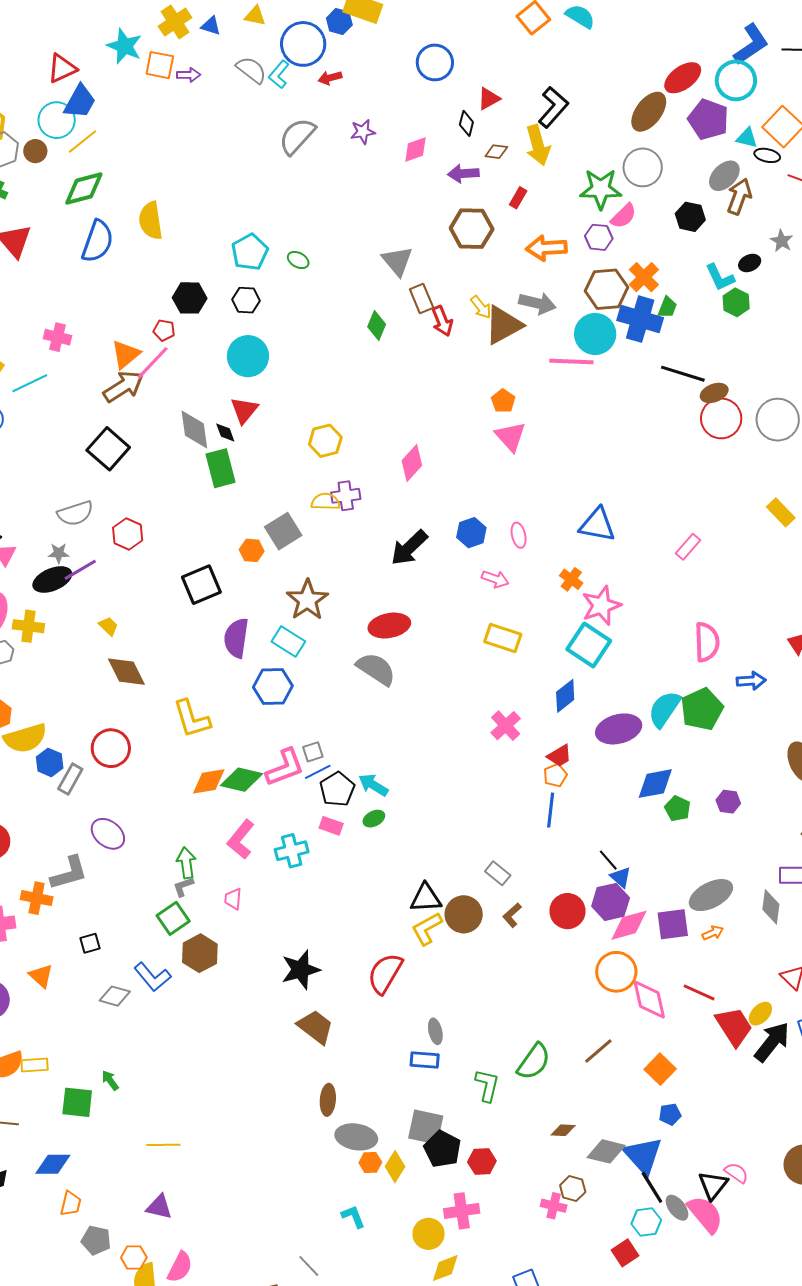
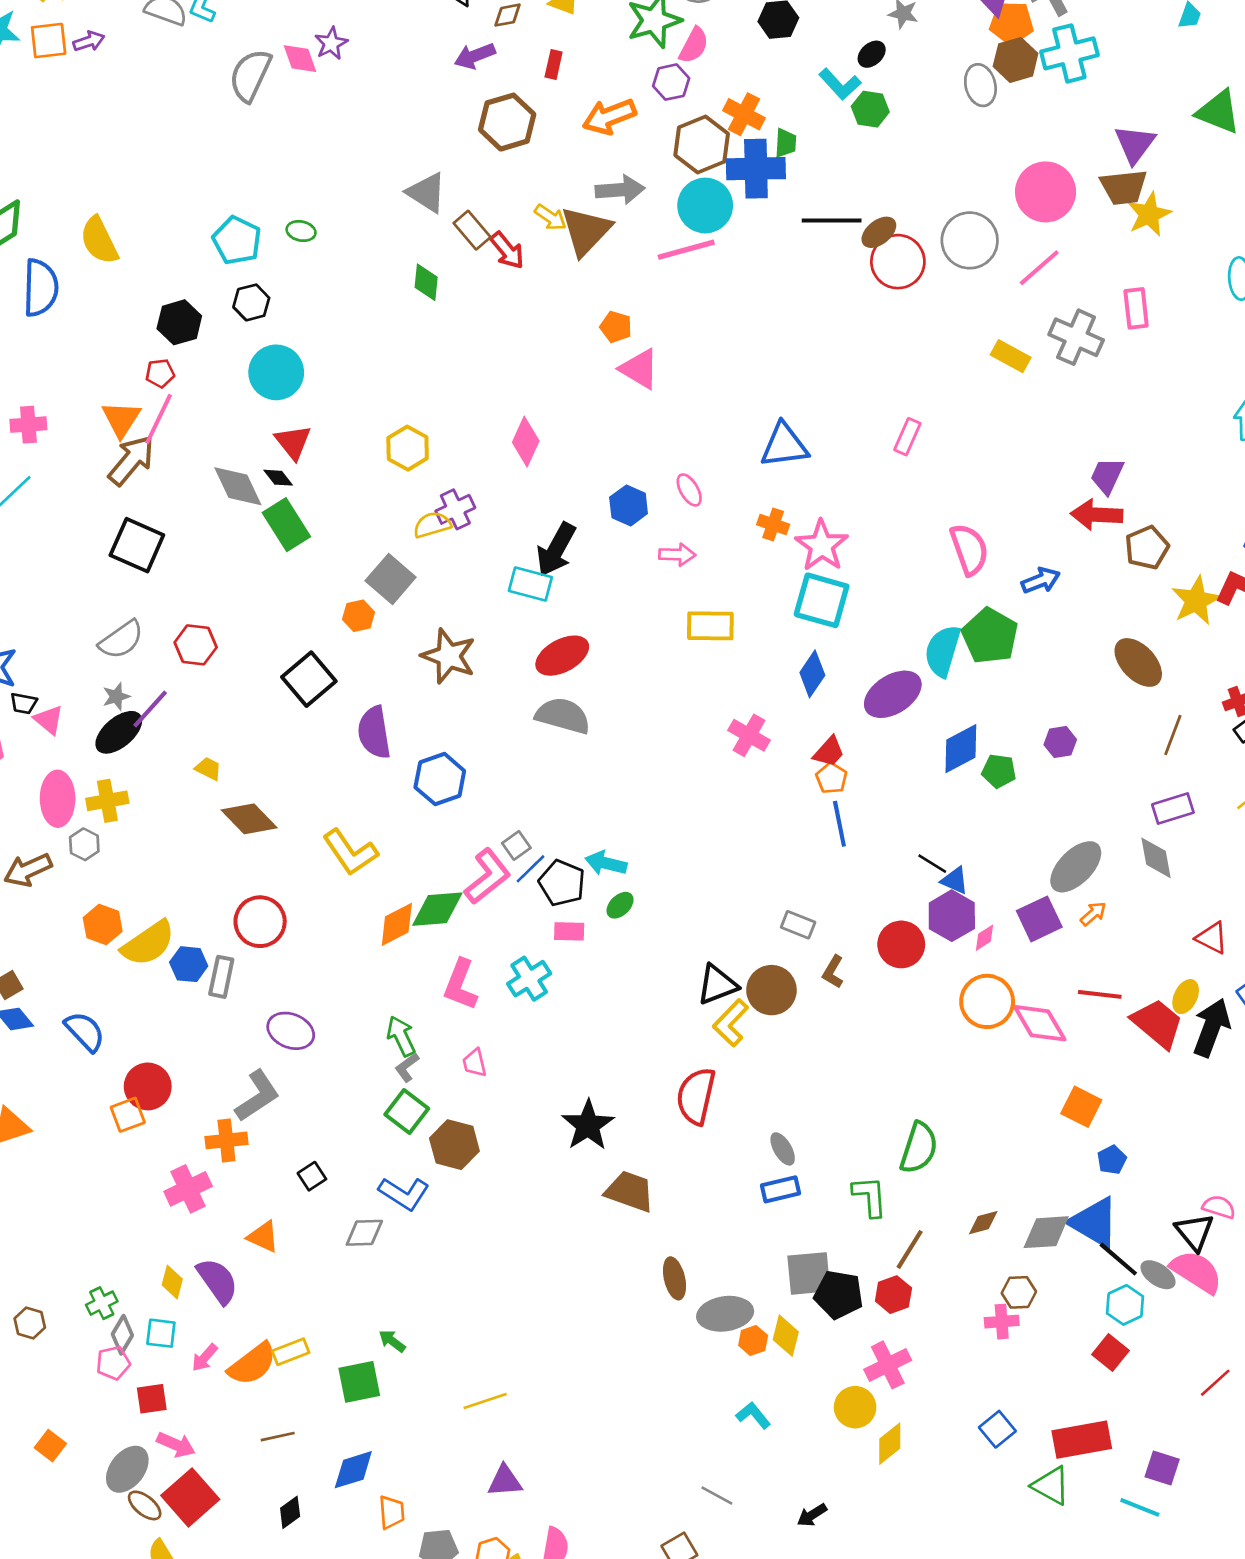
pink diamond: (416, 150) -> (300, 59), moved, turned -72
cyan rectangle: (288, 641) -> (530, 584), moved
pink diamond: (629, 925) -> (984, 938), size x0.5
brown line: (598, 1051) -> (910, 1249), moved

